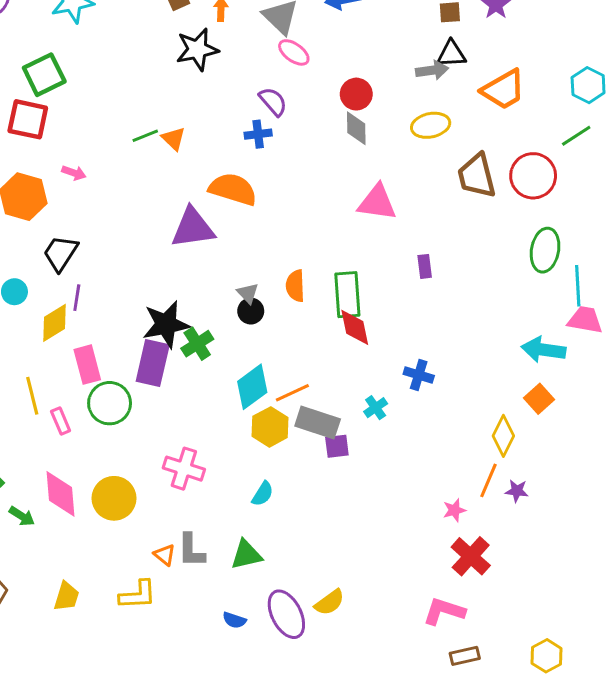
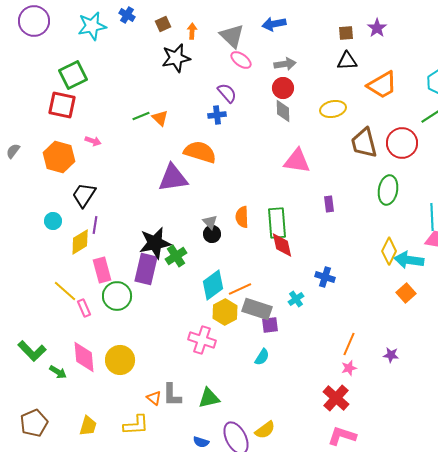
gray arrow: (432, 70) -> (285, 64), moved
green ellipse: (545, 250) -> (388, 190), moved
yellow line: (32, 396) -> (65, 291), turned -35
yellow diamond: (503, 436) -> (389, 251), moved
pink cross: (184, 469) -> (202, 340), moved
orange line: (489, 480) -> (349, 344), moved
cyan semicircle: (263, 494) -> (262, 357), moved
red cross: (471, 556) -> (336, 398), moved

